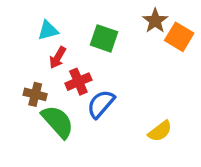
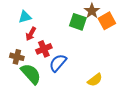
orange square: (179, 37) -> (107, 21), turned 30
green square: (104, 38) -> (78, 22), moved

